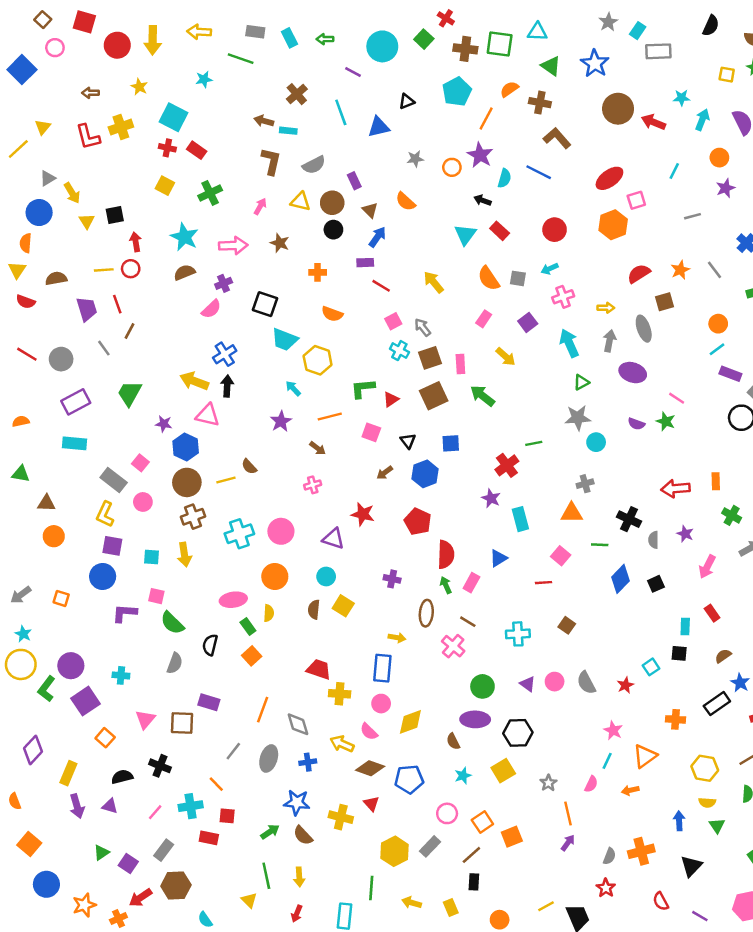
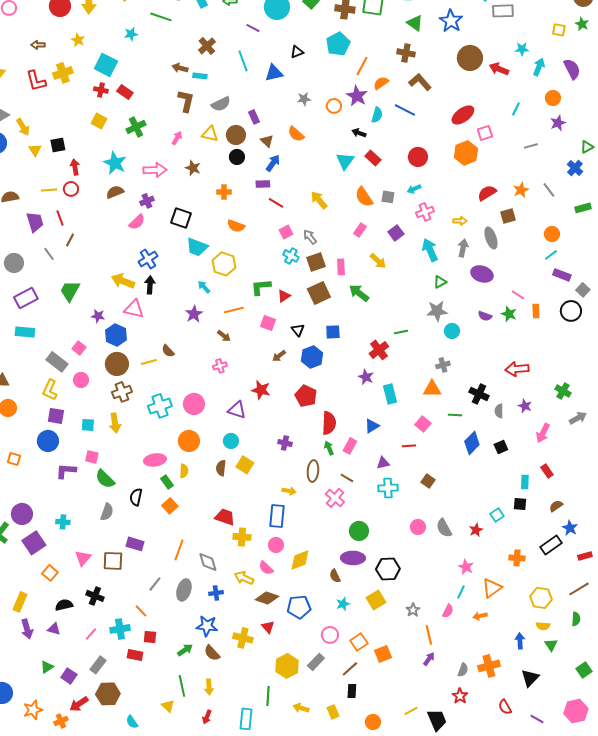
orange semicircle: (509, 89) -> (381, 83), moved
orange rectangle: (716, 481) -> (536, 311), moved
purple triangle: (528, 684) -> (383, 463), moved, turned -48

